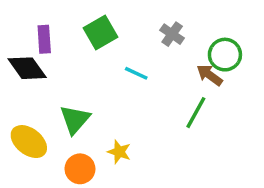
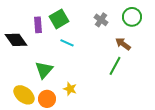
purple rectangle: (44, 39) -> (38, 25), moved
green circle: (225, 55) -> (132, 17), moved
cyan line: (136, 73) -> (67, 43), moved
yellow ellipse: (29, 142) -> (24, 95), moved

